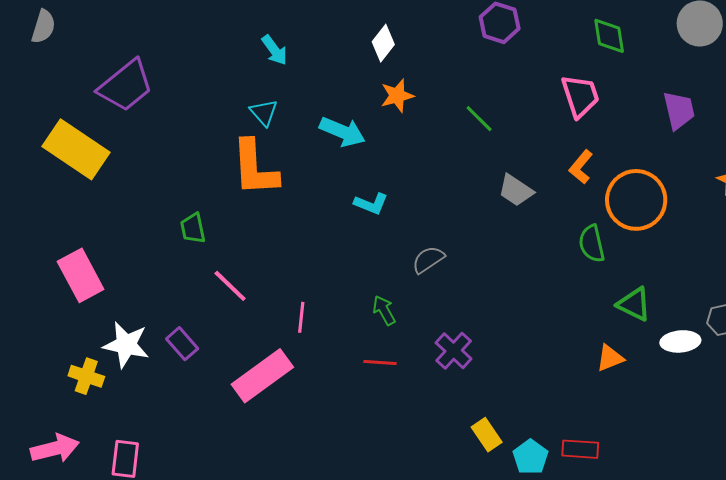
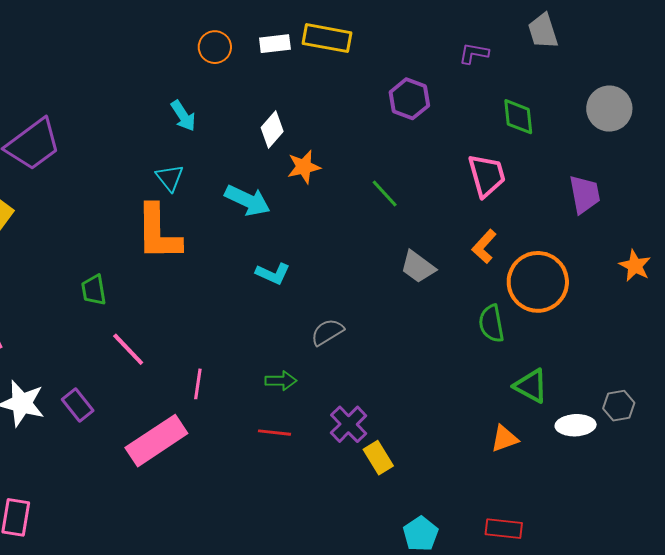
white diamond: (383, 43) -> (272, 130), moved
green arrow: (384, 310) -> (281, 381), turned 116
yellow rectangle: (487, 435) -> (378, 458), moved
red rectangle: (580, 449) -> (504, 529), moved

